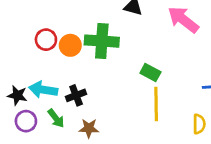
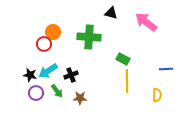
red circle: (46, 40) -> (44, 44), moved
orange circle: (70, 45) -> (53, 32), moved
cyan arrow: (43, 90) -> (48, 71), turned -42

